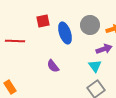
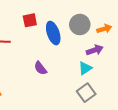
cyan triangle: (95, 66) -> (85, 68), turned 32

